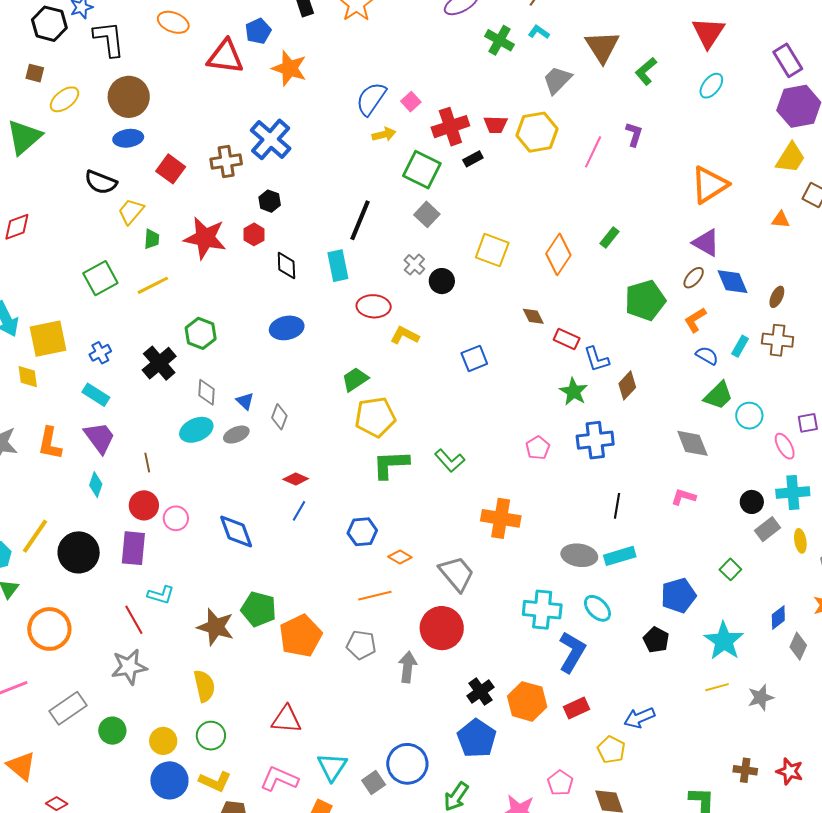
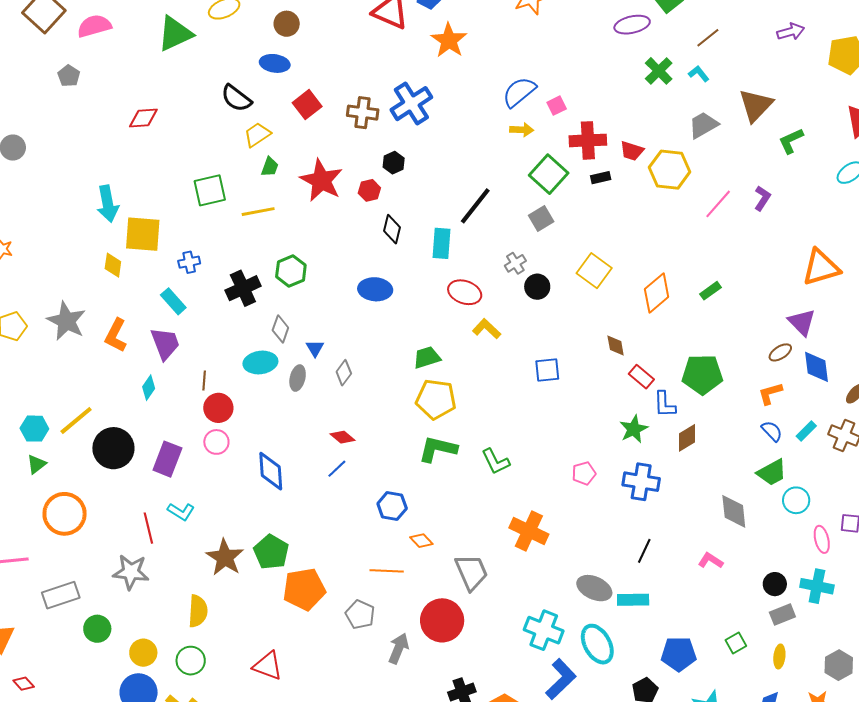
brown circle: (129, 97) -> (287, 24), size x0.6
green pentagon: (645, 300) -> (702, 374), moved
gray ellipse: (236, 435) -> (298, 378), turned -70
red circle: (144, 505) -> (218, 408), moved
yellow ellipse: (800, 541) -> (779, 656), moved
cyan ellipse: (597, 608) -> (597, 644), size x1.4

